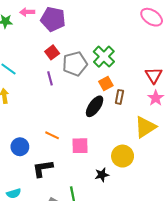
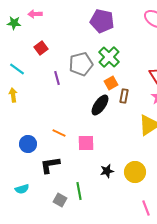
purple pentagon: (53, 19) -> (102, 21), moved
red square: (52, 52) -> (41, 48), moved
yellow circle: (123, 156) -> (135, 172), moved

